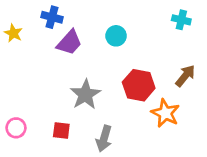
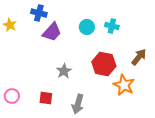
cyan cross: (181, 20) -> (112, 26), moved
gray star: (85, 95) -> (64, 71), size x0.7

